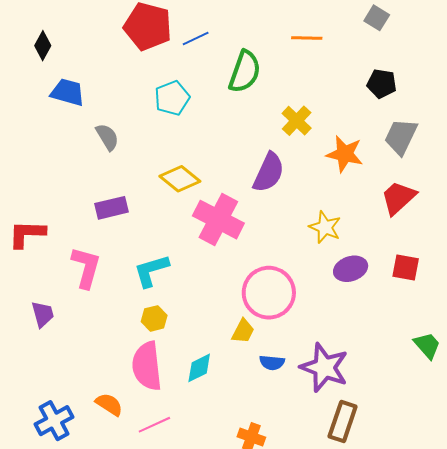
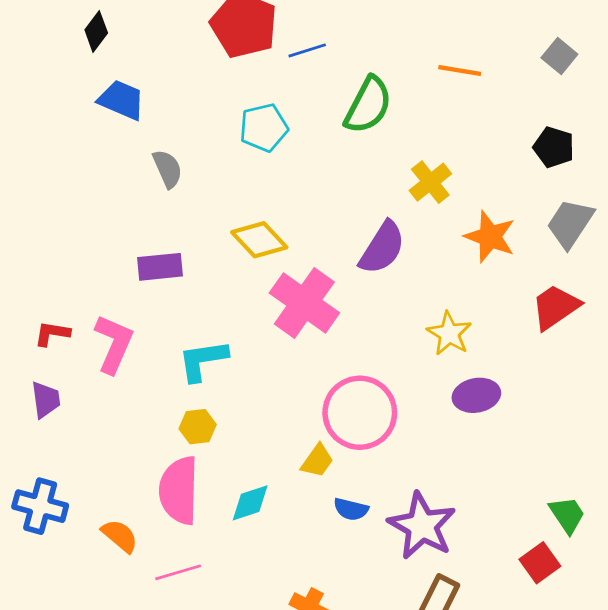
red L-shape: (27, 234) -> (52, 334), moved, size x0.7
red square: (406, 267) -> (540, 563), moved, turned 36
blue cross: (54, 421) -> (40, 506), moved, turned 36

